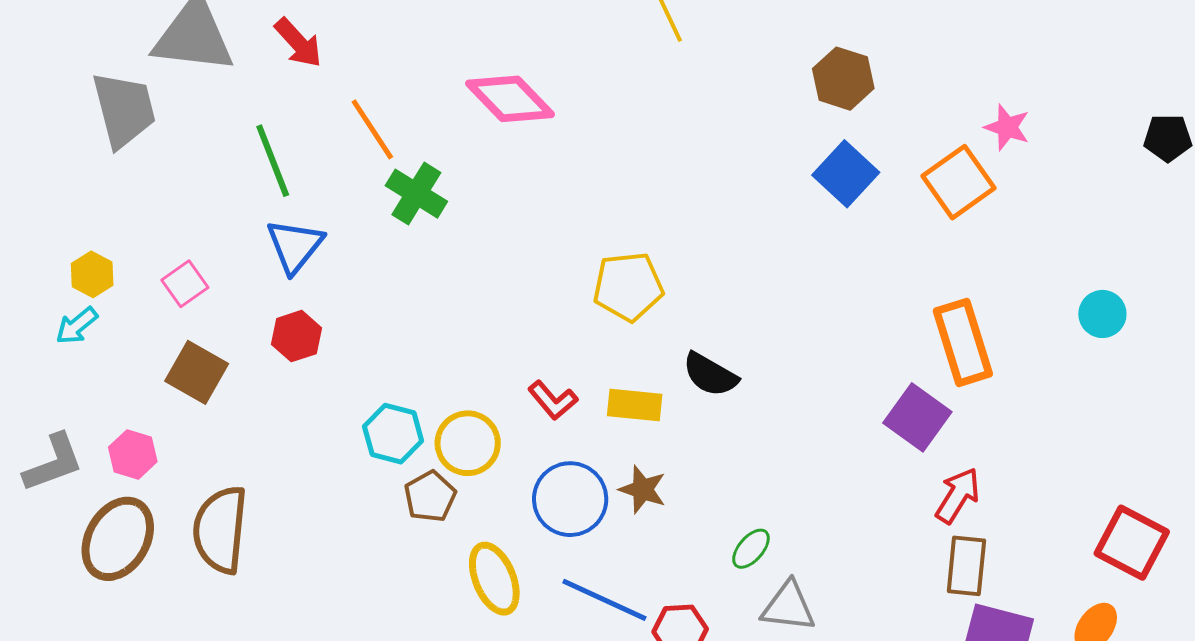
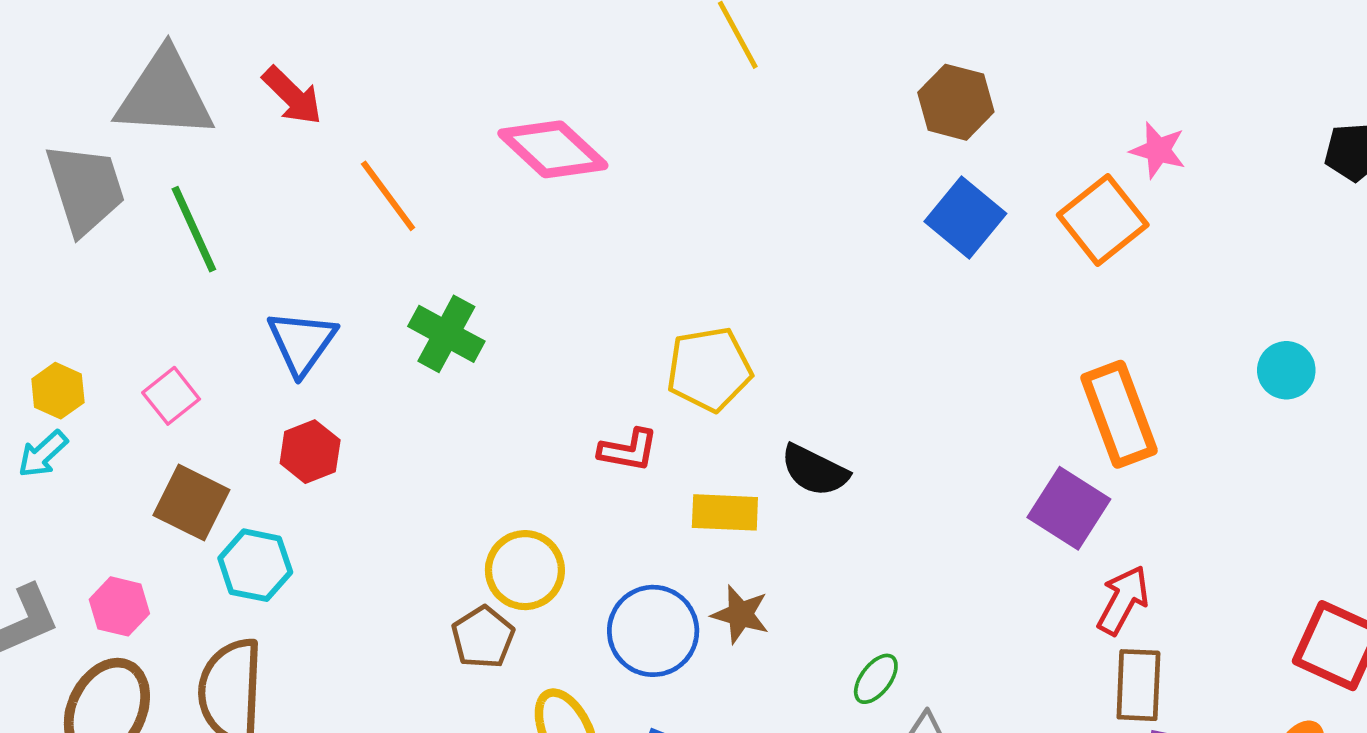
green line: (273, 161) -> (194, 229), moved
green cross: (416, 194) -> (446, 334), moved
red L-shape: (553, 400) -> (628, 450), moved, turned -36
cyan hexagon: (393, 434) -> (255, 565), moved

